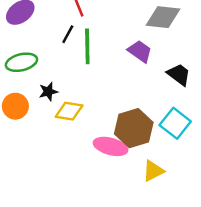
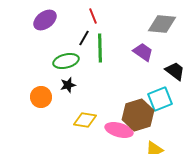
green ellipse: (21, 62) -> (66, 61), moved
yellow diamond: (69, 111) -> (85, 120), moved
cyan square: (175, 123) -> (160, 99), moved, turned 30

